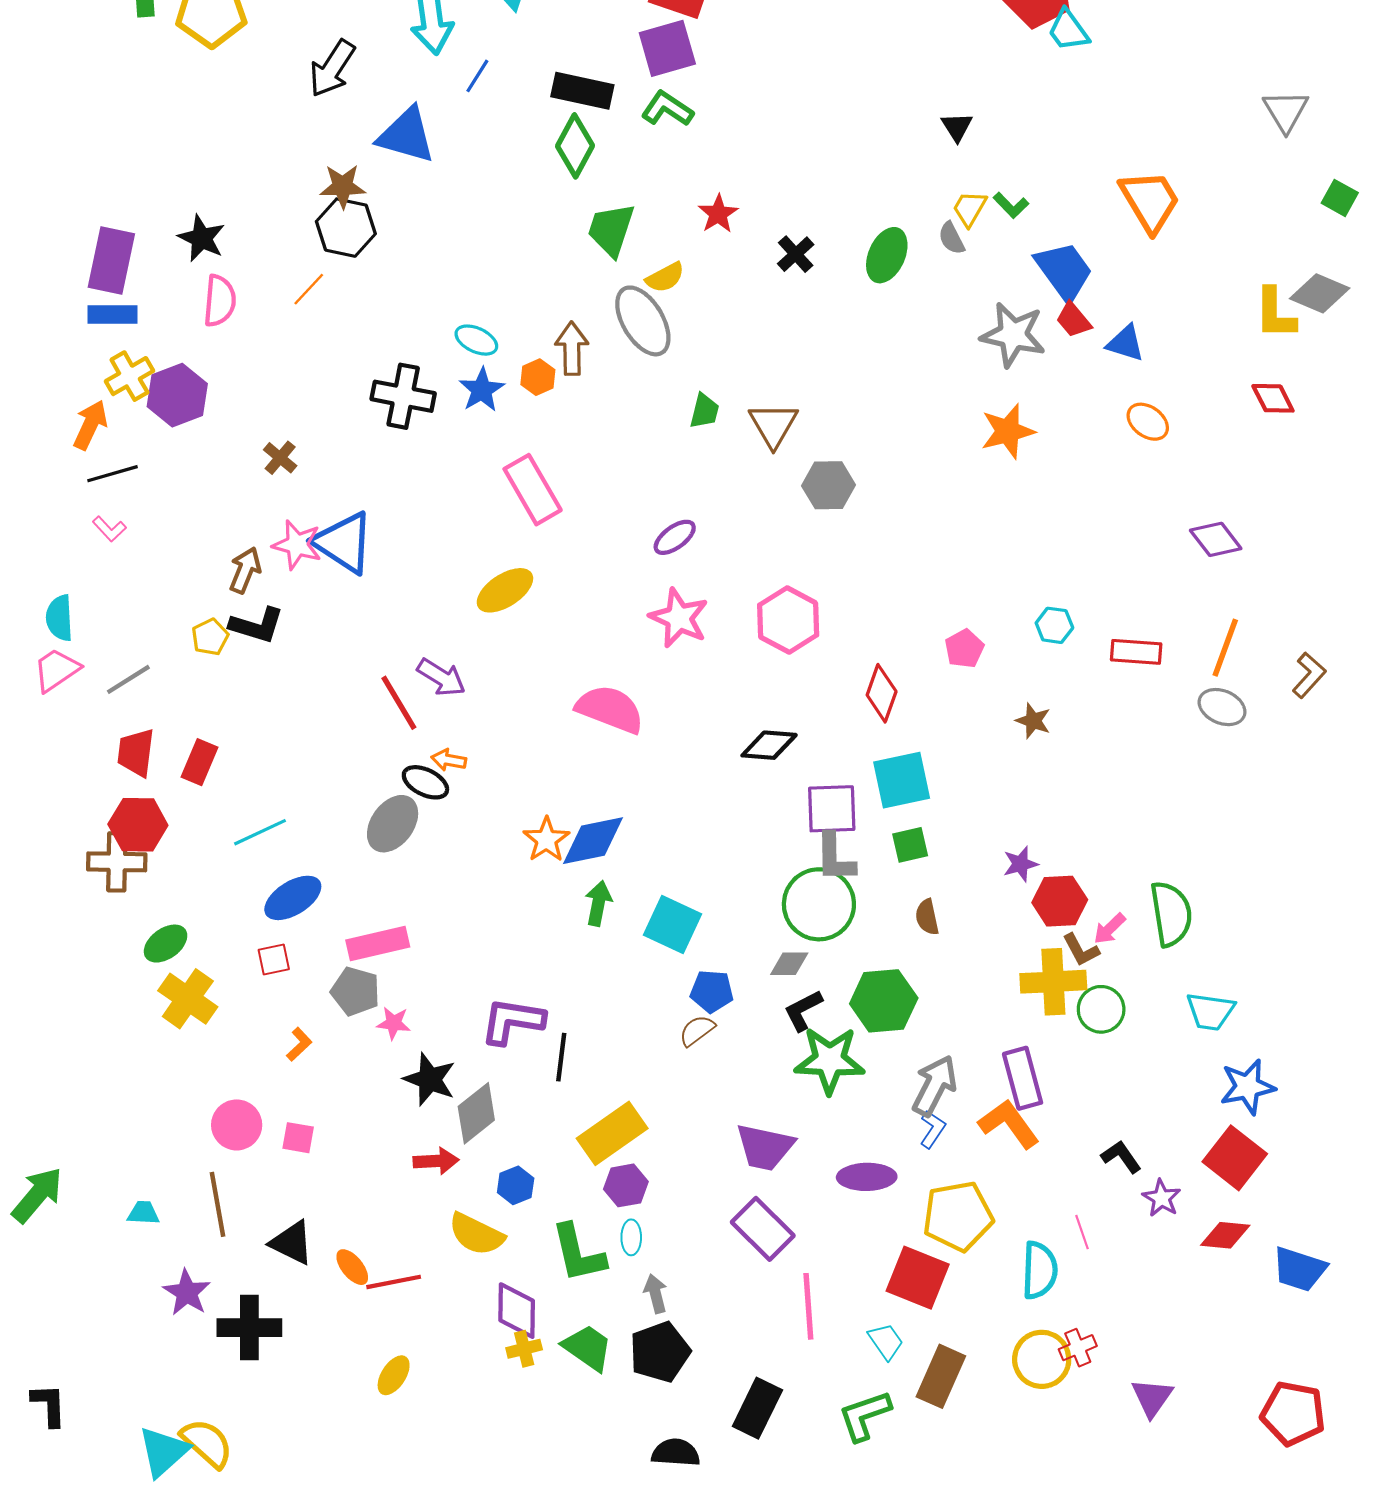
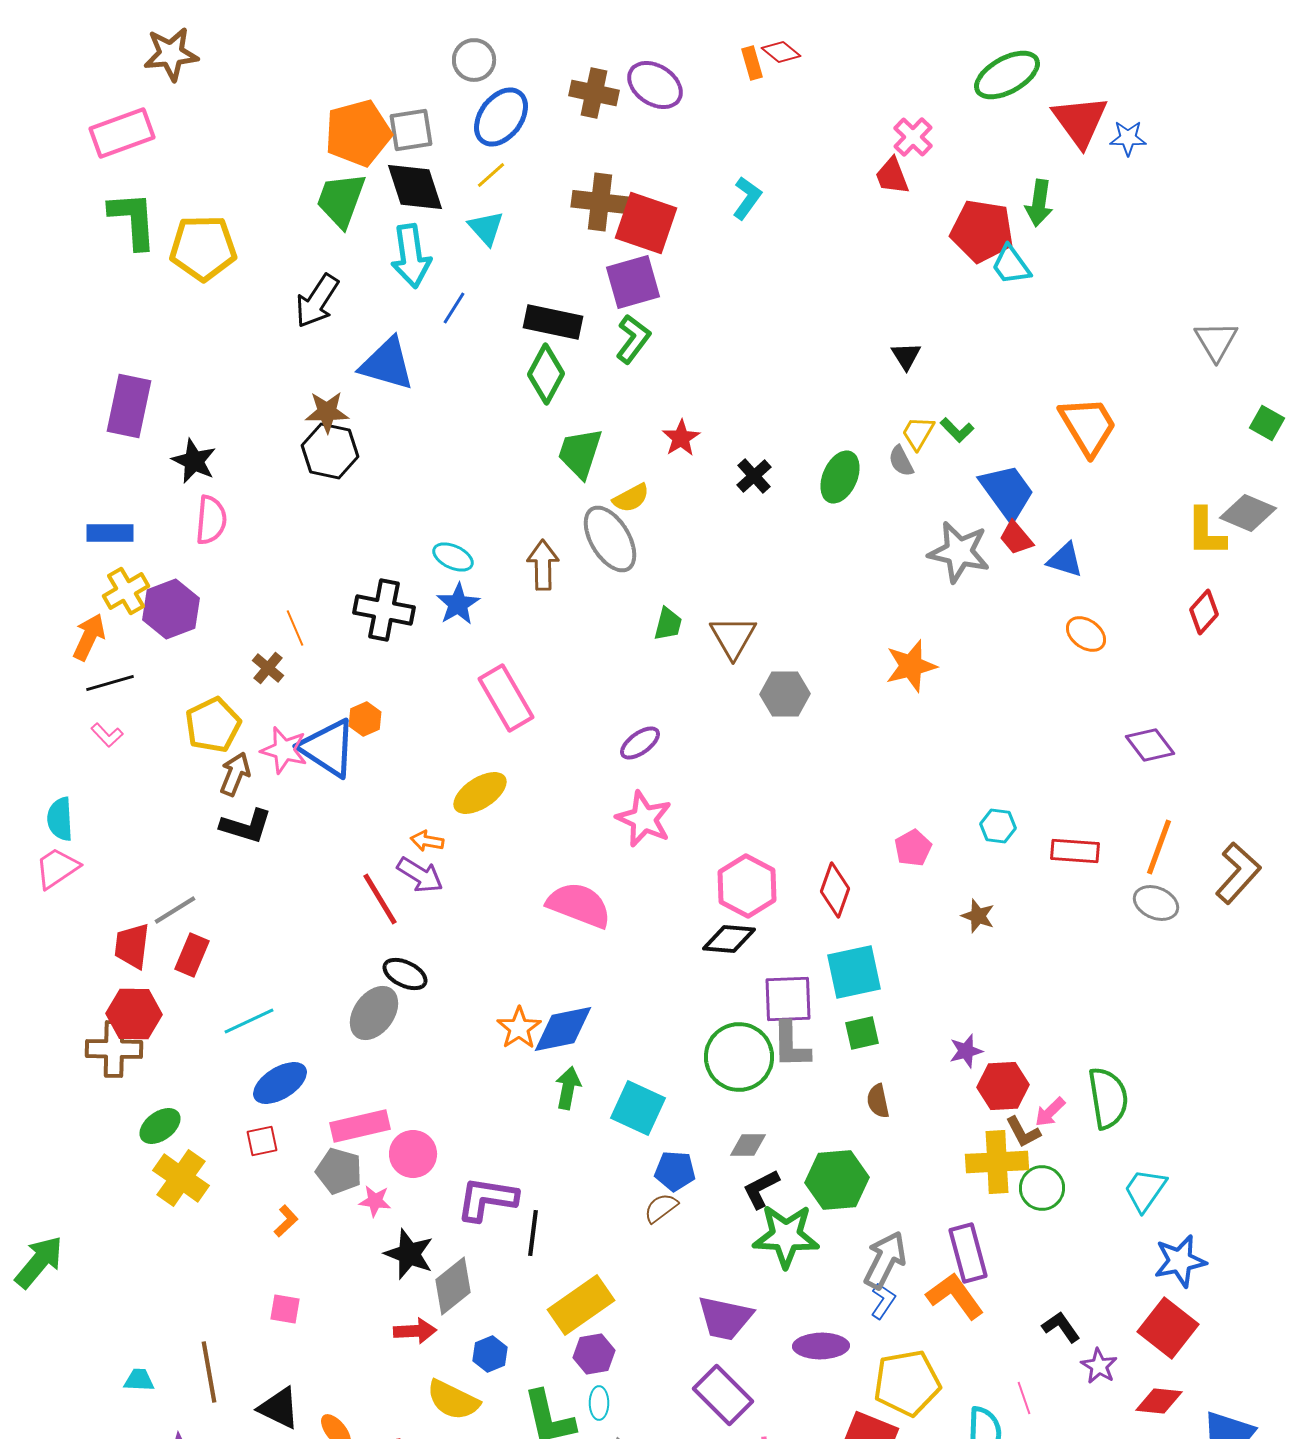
green L-shape: (667, 109) -> (633, 339), turned 93
purple rectangle: (111, 260) -> (129, 406), moved
orange line: (309, 289) -> (295, 628), moved, turned -66
orange hexagon: (538, 377) -> (365, 719), moved
red diamond: (1273, 398) -> (1204, 612), turned 69
orange star: (1008, 431) -> (911, 666), moved
pink hexagon: (788, 620) -> (747, 886), moved
yellow pentagon: (210, 637) -> (213, 725), moved, size x1.6
brown L-shape: (1309, 675) -> (1238, 873), size x1.4
gray line: (128, 679) -> (175, 910), moved
orange arrow: (449, 760) -> (427, 841), moved
green circle: (819, 904) -> (739, 1057), moved
cyan trapezoid: (1210, 1011) -> (1145, 1190), turned 117
pink circle: (237, 1125) -> (413, 1154), moved
green arrow: (37, 1195) -> (39, 1262), moved

